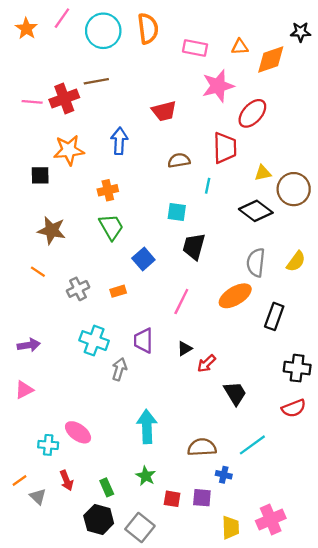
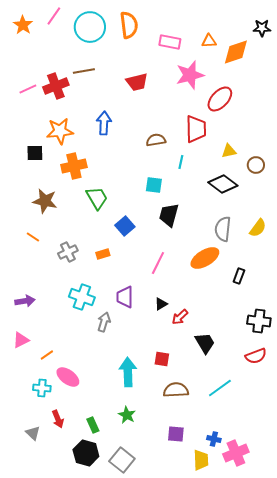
pink line: (32, 102) -> (28, 89), turned -30
red trapezoid: (164, 111) -> (137, 82), moved
brown circle: (294, 189) -> (256, 165), size x0.6
orange cross: (108, 190) -> (74, 166), moved, size x1.4
black rectangle: (274, 316) -> (239, 276), size x0.7
blue cross: (224, 475) -> (214, 439), moved
orange line: (20, 480) -> (47, 355), moved
red square: (172, 499) -> (162, 359), moved

